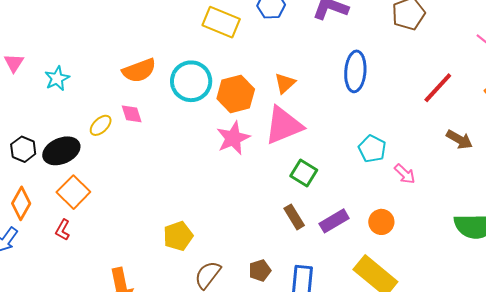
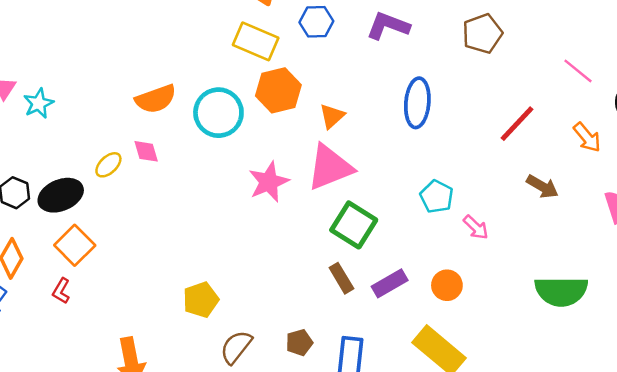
cyan star: (57, 78) -> (39, 103), moved
orange hexagon: (236, 94) -> (278, 90), moved
green square: (304, 173) -> (354, 225), size x1.4

